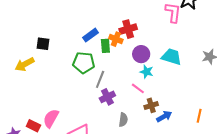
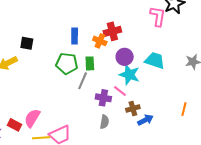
blue rectangle: (91, 35) -> (75, 36), turned -56
green rectangle: (105, 46) -> (90, 63), moved
cyan star: (147, 72) -> (129, 75), size x1.5
purple cross: (107, 97) -> (103, 98), moved, turned 35
orange line: (199, 116) -> (184, 109), moved

